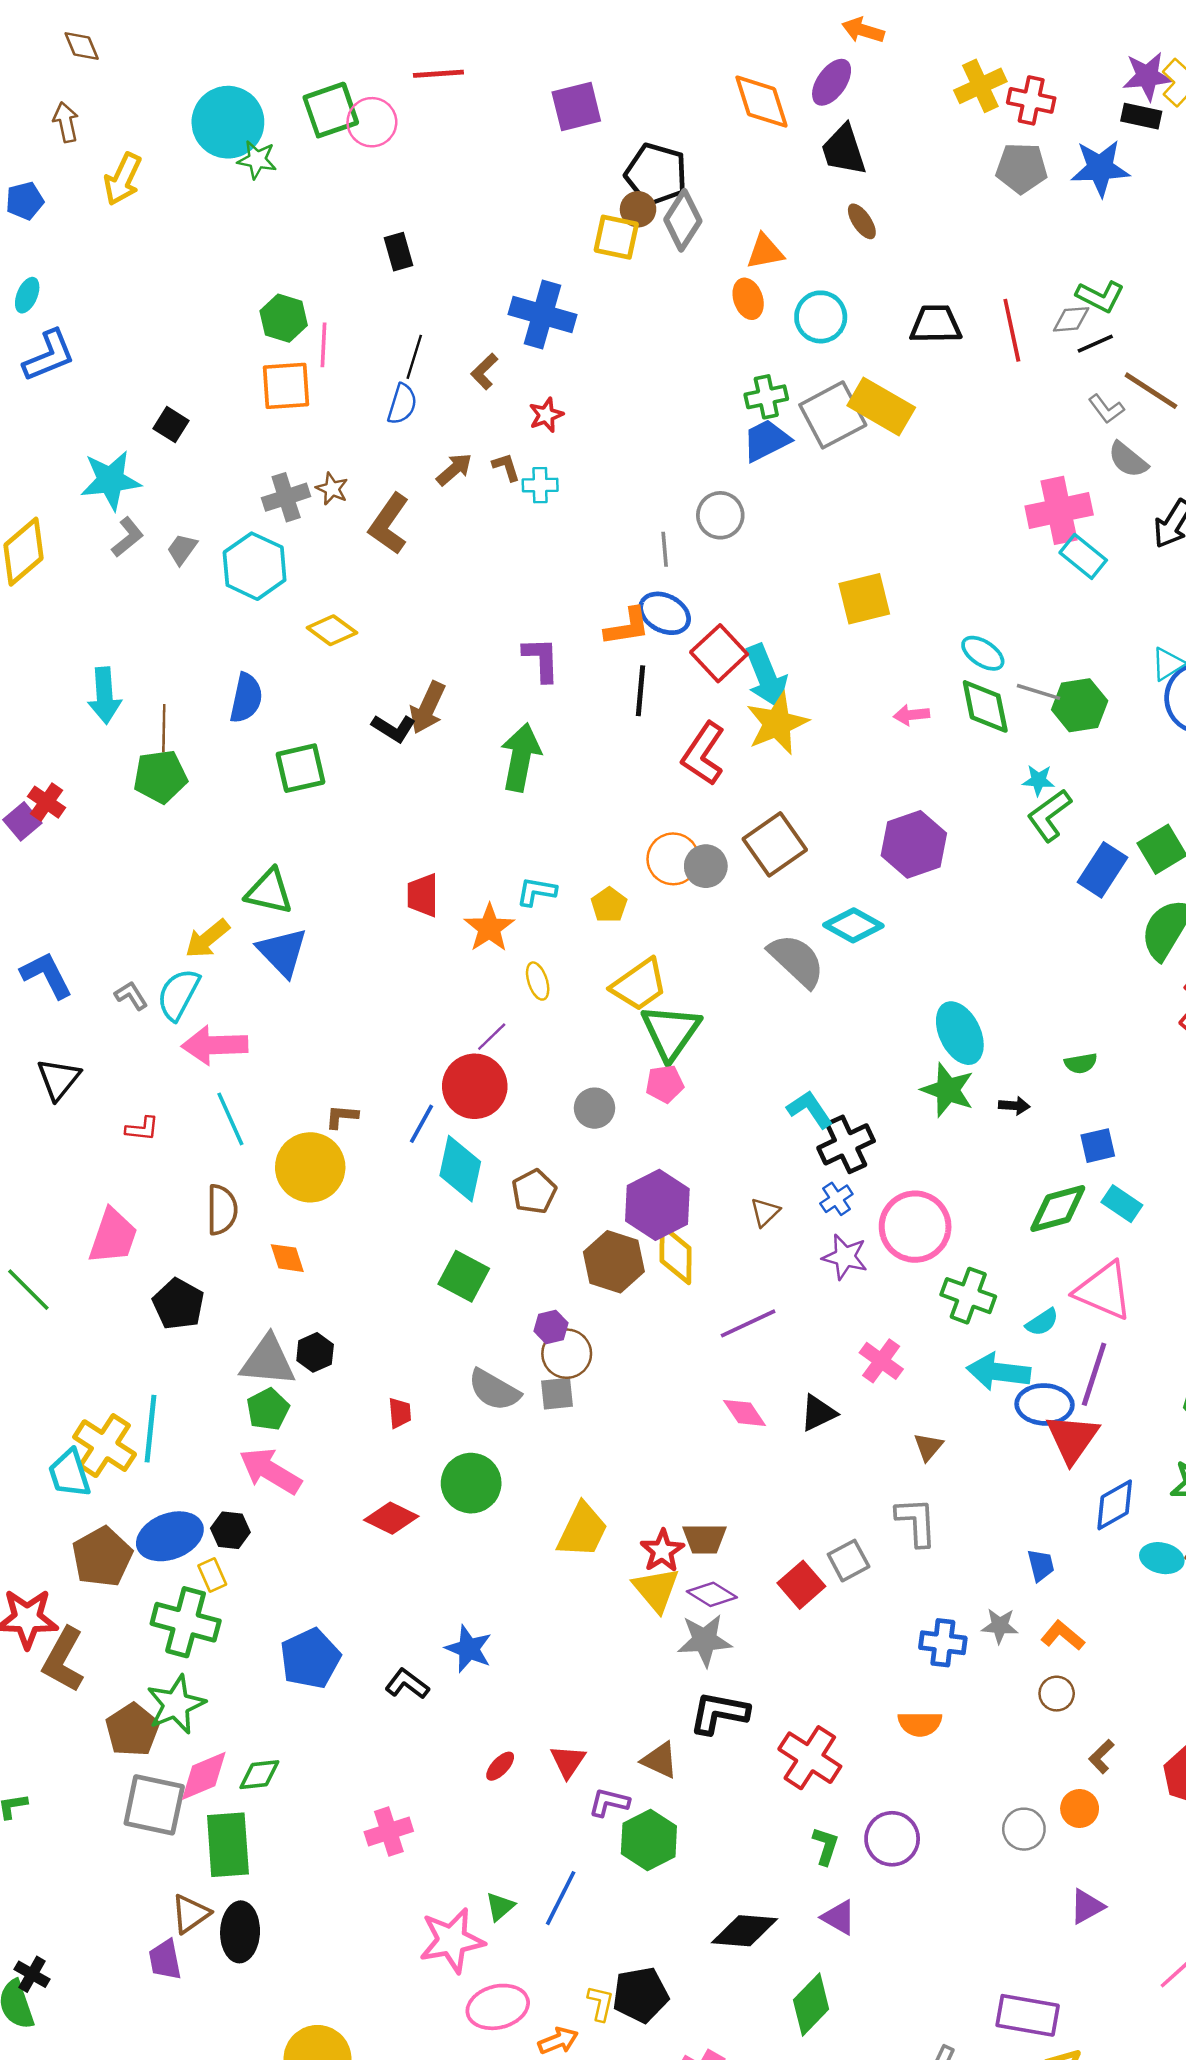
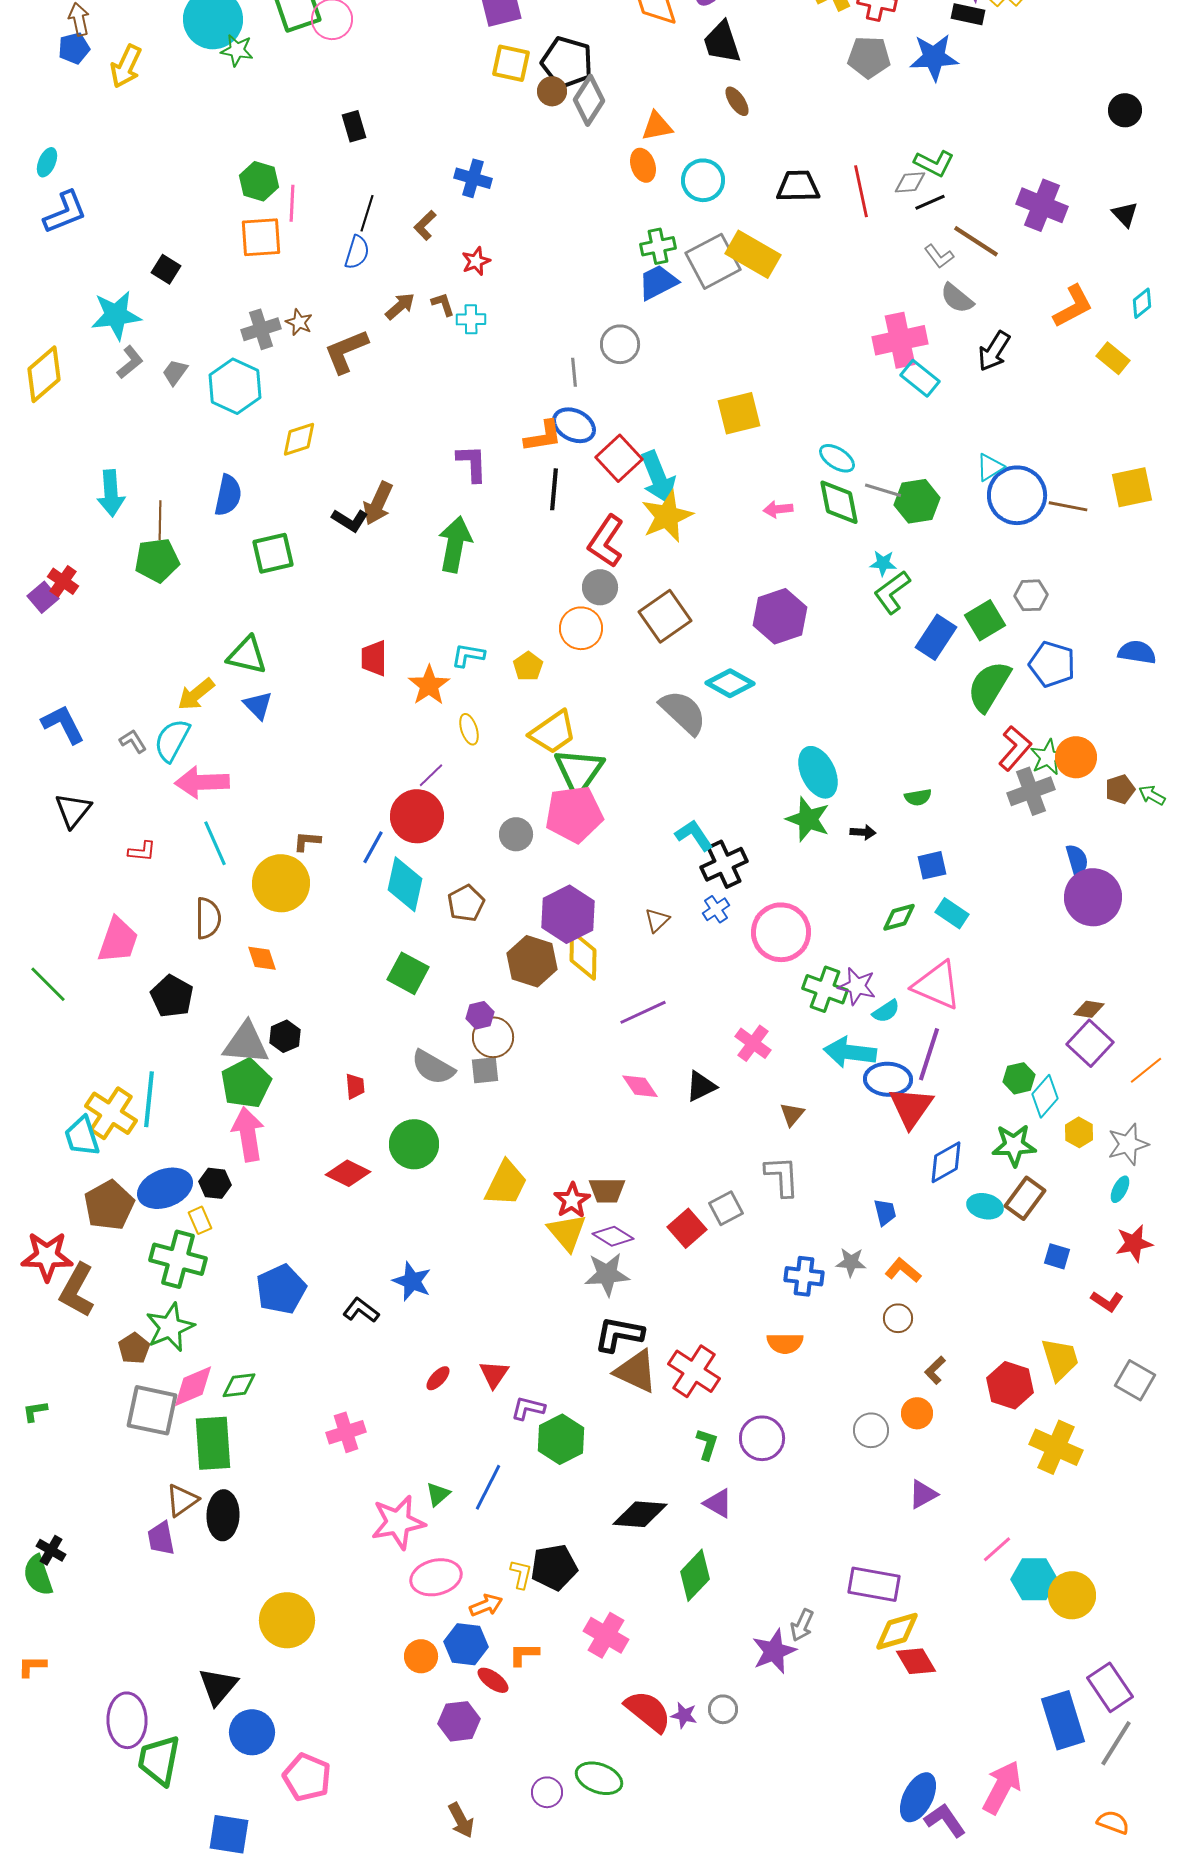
blue pentagon: (25, 201) -> (74, 48), moved
yellow square: (616, 237) -> (511, 63), moved
blue cross: (542, 315) -> (473, 178), size x0.7
brown L-shape: (389, 524) -> (346, 351), turned 33
yellow diamond: (332, 630) -> (299, 439), turned -54
gray circle: (706, 866) -> (600, 587), moved
blue triangle: (282, 952) -> (258, 705), size x0.7
pink pentagon: (665, 1084) -> (574, 814), size x1.8
green diamond: (1058, 1208) -> (899, 917), size x0.7
purple star: (845, 1257) -> (857, 986), moved
green pentagon: (268, 1409) -> (246, 1083), size x1.4
pink arrow: (270, 1471) -> (248, 1134), turned 50
brown pentagon: (132, 1730) -> (134, 1348), size x0.7
brown triangle: (660, 1760) -> (636, 1371), moved, size x1.4

